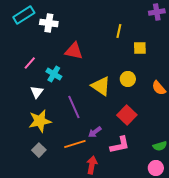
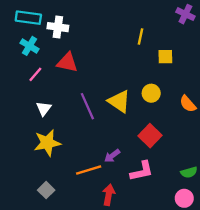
purple cross: (157, 12) -> (185, 14), turned 35
cyan rectangle: (24, 15) -> (28, 18), turned 40
red triangle: (74, 51) -> (67, 62), moved
cyan cross: (54, 74) -> (30, 46), moved
purple line: (74, 107) -> (87, 106), moved
gray square: (39, 150) -> (46, 190), moved

